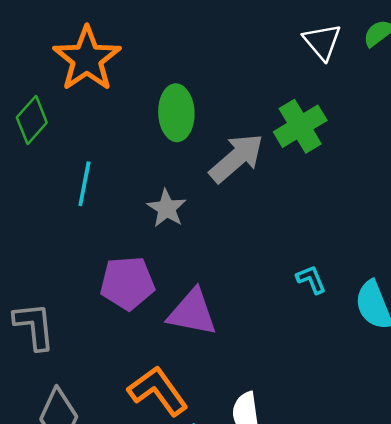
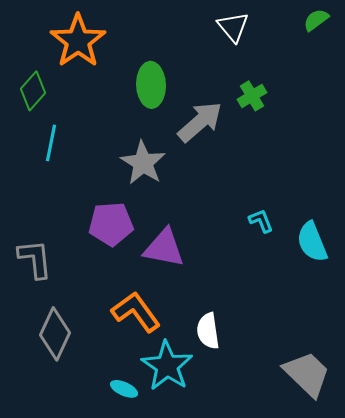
white triangle: (322, 42) -> (233, 27), moved
green cross: (300, 126) -> (252, 96), size x0.7
cyan line: (84, 184) -> (51, 143), moved
gray star: (167, 208) -> (143, 163), size x1.4

